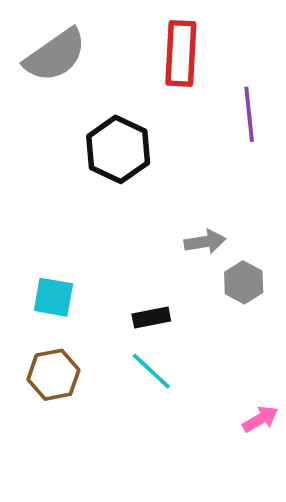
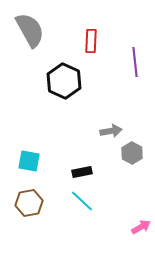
red rectangle: (181, 53) -> (91, 41), moved, size x0.7
gray semicircle: (55, 55) -> (30, 30), turned -84

